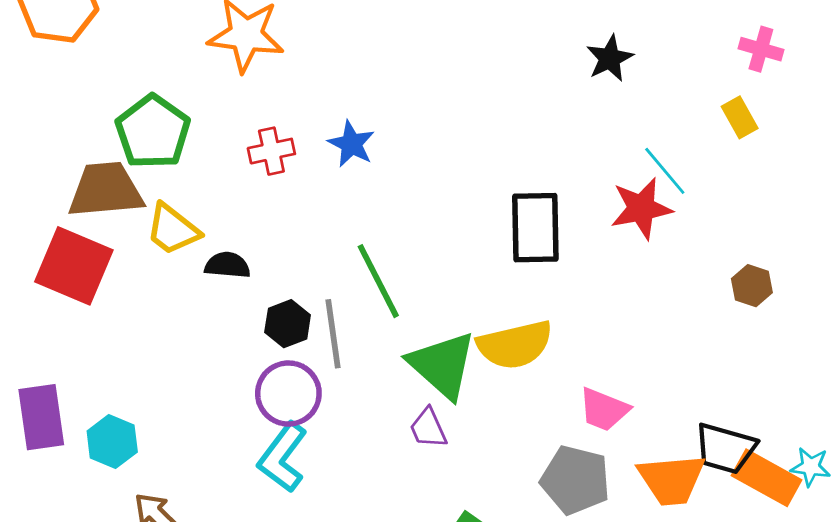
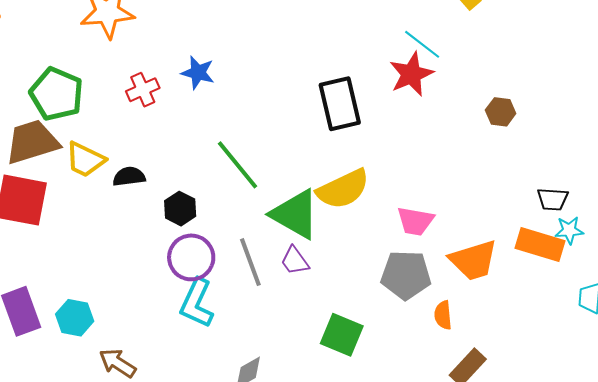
gray line: (333, 334) -> (250, 262), moved
black trapezoid: (725, 448) -> (553, 199), moved, size x0.7

